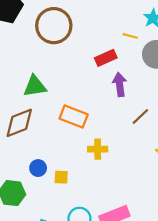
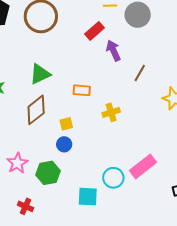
orange rectangle: (74, 117) -> (82, 90), size x0.7
yellow square: (61, 177) -> (66, 124), moved

